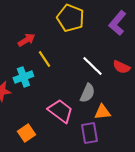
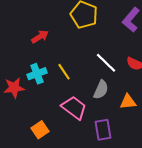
yellow line: (44, 59) -> (64, 72), moved
orange triangle: (102, 112) -> (128, 102), moved

